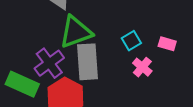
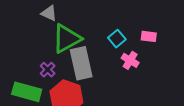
purple cross: (49, 63) -> (48, 70), size x0.6

